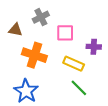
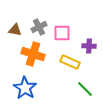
gray cross: (41, 17) -> (39, 27), moved
green line: (79, 88) -> (85, 89), moved

